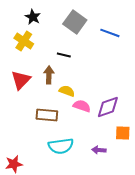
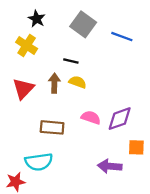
yellow semicircle: (67, 91) -> (78, 82), moved
cyan semicircle: (61, 146) -> (39, 162), moved
purple arrow: (99, 150) -> (110, 166), size x1.5

